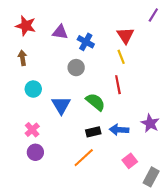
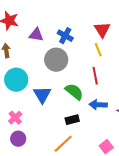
purple triangle: (60, 32) -> (36, 35), moved
gray circle: (76, 68) -> (56, 60), size x1.5
cyan circle: (33, 89) -> (16, 80), size x1.5
blue arrow: (119, 130) -> (98, 105), moved

